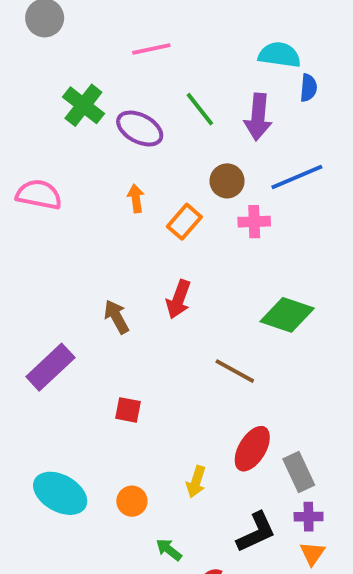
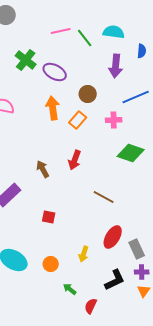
cyan semicircle: (279, 55) -> (114, 32), moved
green line: (200, 109) -> (85, 38), moved
brown circle: (227, 181) -> (88, 94), moved
orange arrow: (136, 198) -> (53, 108), size x1.6
green diamond: (287, 315) -> (131, 153), moved

